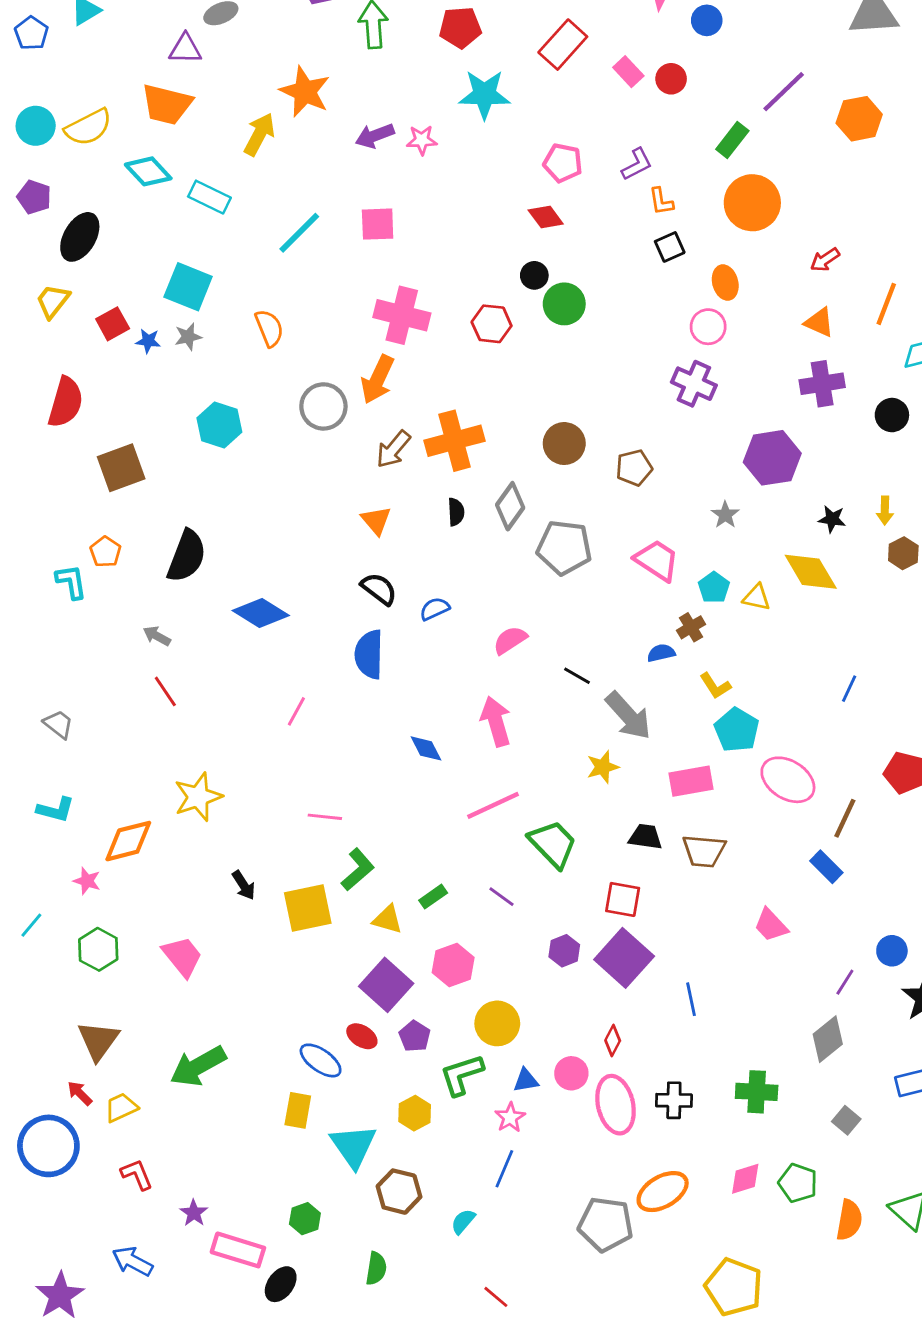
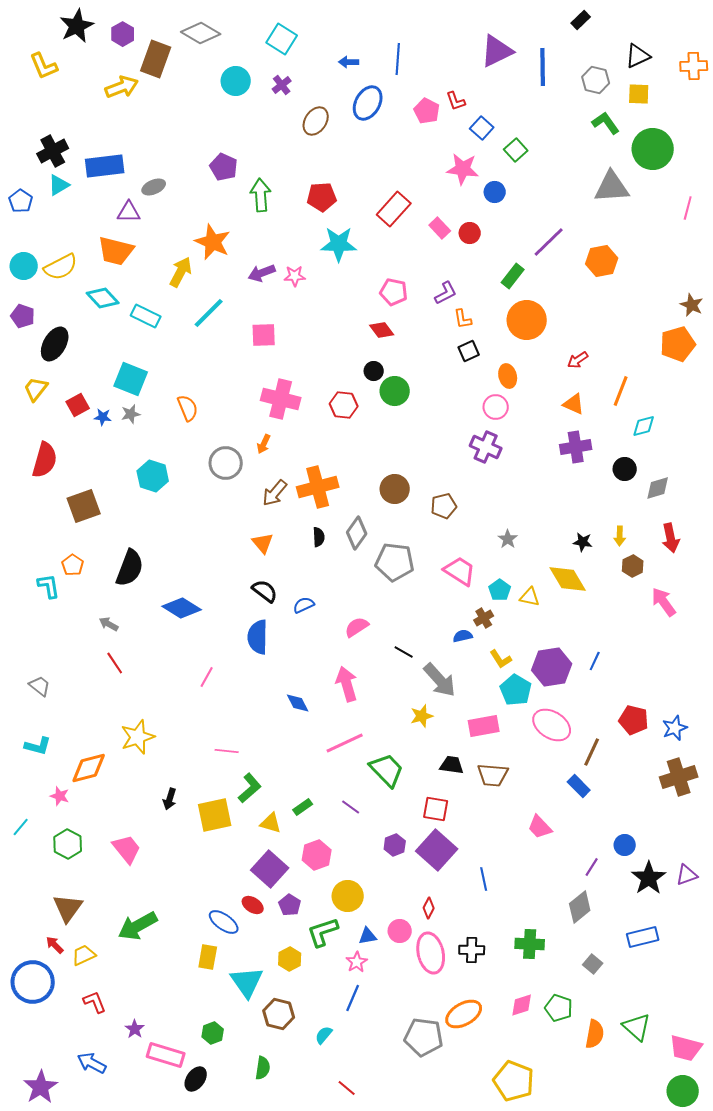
cyan line: (299, 233) -> (209, 313), moved
orange arrow: (378, 379) -> (264, 444), size x0.6
purple hexagon: (772, 458) -> (552, 667), moved
black arrow: (244, 885) -> (170, 799), turned 50

